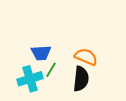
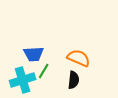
black semicircle: (81, 79) -> (74, 80), size x0.7

